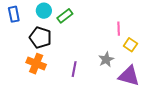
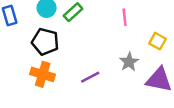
pink line: (119, 29) -> (125, 17), moved
purple line: (74, 69) -> (90, 77), turned 56

